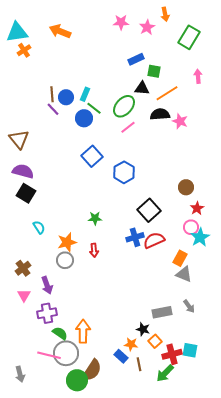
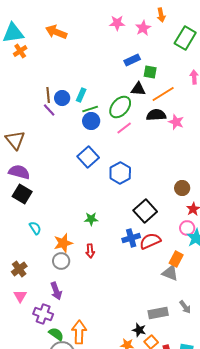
green line: (94, 108) -> (90, 109), turned -56
blue circle: (84, 118) -> (91, 121), moved
gray triangle: (184, 274) -> (170, 273), moved
purple arrow: (47, 285) -> (56, 291), moved
purple cross: (47, 313) -> (43, 314), turned 30

